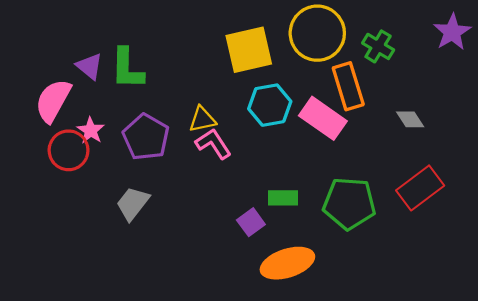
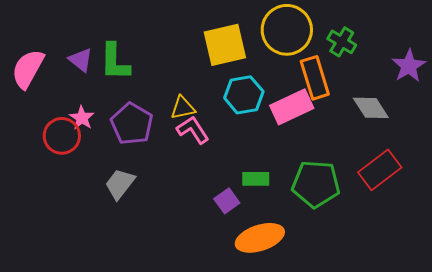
purple star: (452, 32) -> (409, 66), moved
pink semicircle: (53, 101) -> (28, 69), moved
pink rectangle: (323, 118) -> (292, 107), turned -60
gray diamond: (410, 119) -> (371, 108), size x1.4

